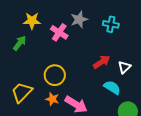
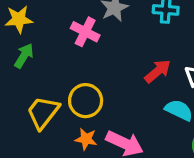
yellow star: (32, 21) -> (19, 19), moved
yellow trapezoid: (22, 92) -> (43, 112), moved

